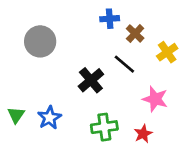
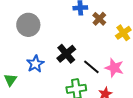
black line: (124, 64) -> (91, 67), moved
blue star: (49, 118) -> (35, 64), moved

